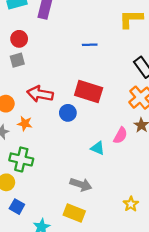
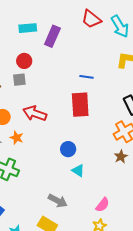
red rectangle: (89, 92) -> (80, 105), moved, turned 60
blue circle: (68, 113) -> (68, 149), moved
pink semicircle: (120, 135) -> (103, 205), moved

